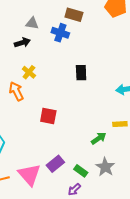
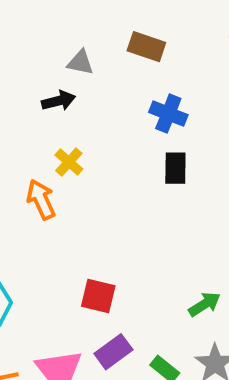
brown rectangle: (74, 15) -> (146, 47), moved
blue cross: (60, 33) -> (168, 114), moved
red square: (48, 116) -> (98, 296), moved

